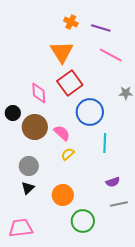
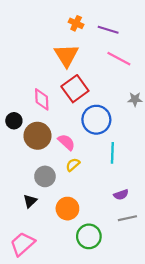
gray circle: (29, 166) -> (45, 176), moved
pink trapezoid: (21, 228) -> (22, 244), turned -35

